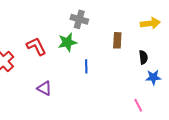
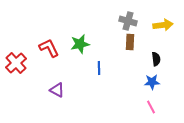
gray cross: (79, 19) -> (128, 21), moved
blue star: (153, 77) -> (152, 82), moved

